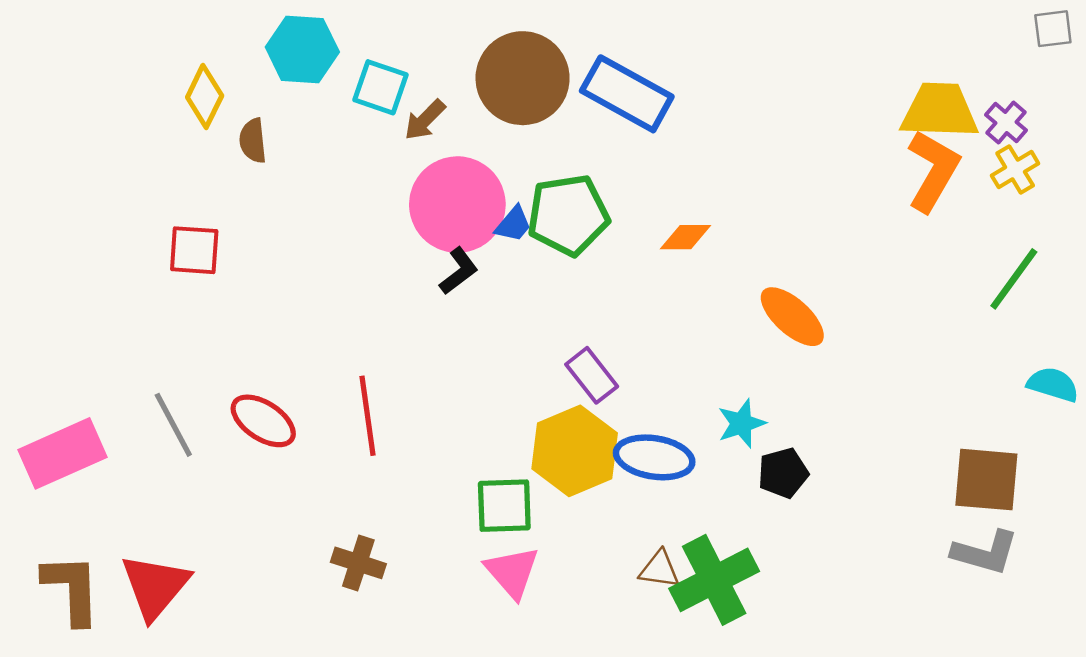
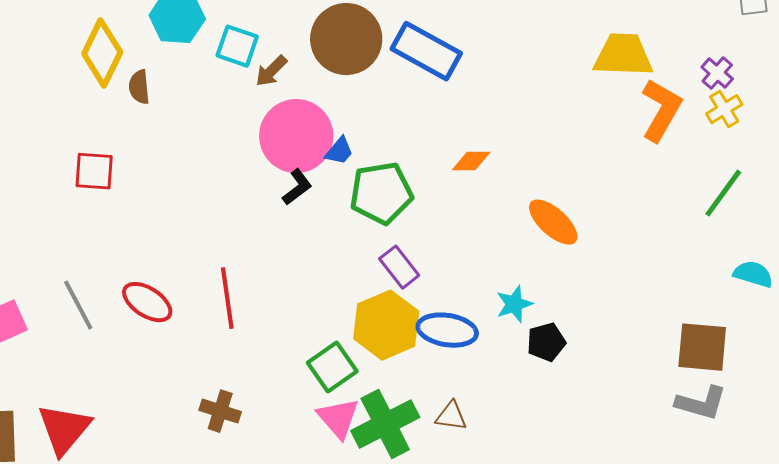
yellow diamond: (205, 96) -> (102, 53), size x1.4
yellow trapezoid: (940, 111) -> (623, 55), moved
green pentagon: (568, 215) -> (381, 193), moved
green square: (504, 506) -> (332, 367), turned -33
green cross: (714, 580) -> (385, 424), moved

